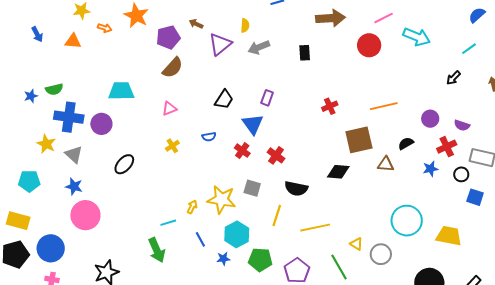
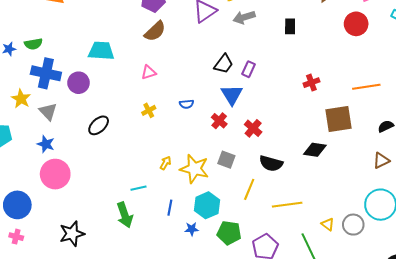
black trapezoid: (224, 99) -> (224, 64), moved
brown triangle: (386, 164) -> (381, 161), moved, turned -36
yellow arrow: (192, 207) -> (165, 163), moved
blue line: (200, 239) -> (170, 208), turned 35
gray circle: (381, 254) -> (353, 225), moved

